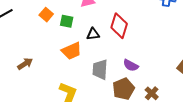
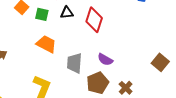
black triangle: (93, 34) -> (67, 13), moved
orange trapezoid: (72, 51) -> (46, 44), turned -130

